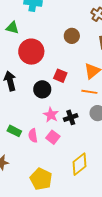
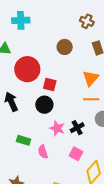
red square: (60, 76) -> (50, 84), moved
green rectangle: (14, 131) -> (24, 140), moved
pink square: (53, 137) -> (76, 154), moved

